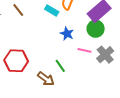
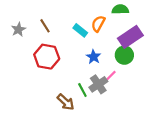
pink line: (84, 50) -> (110, 77), turned -64
gray cross: (105, 55) -> (98, 84), moved
red hexagon: (16, 61) -> (47, 57), moved

